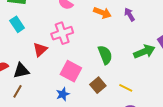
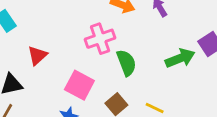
pink cross: (62, 33) -> (100, 39), moved

